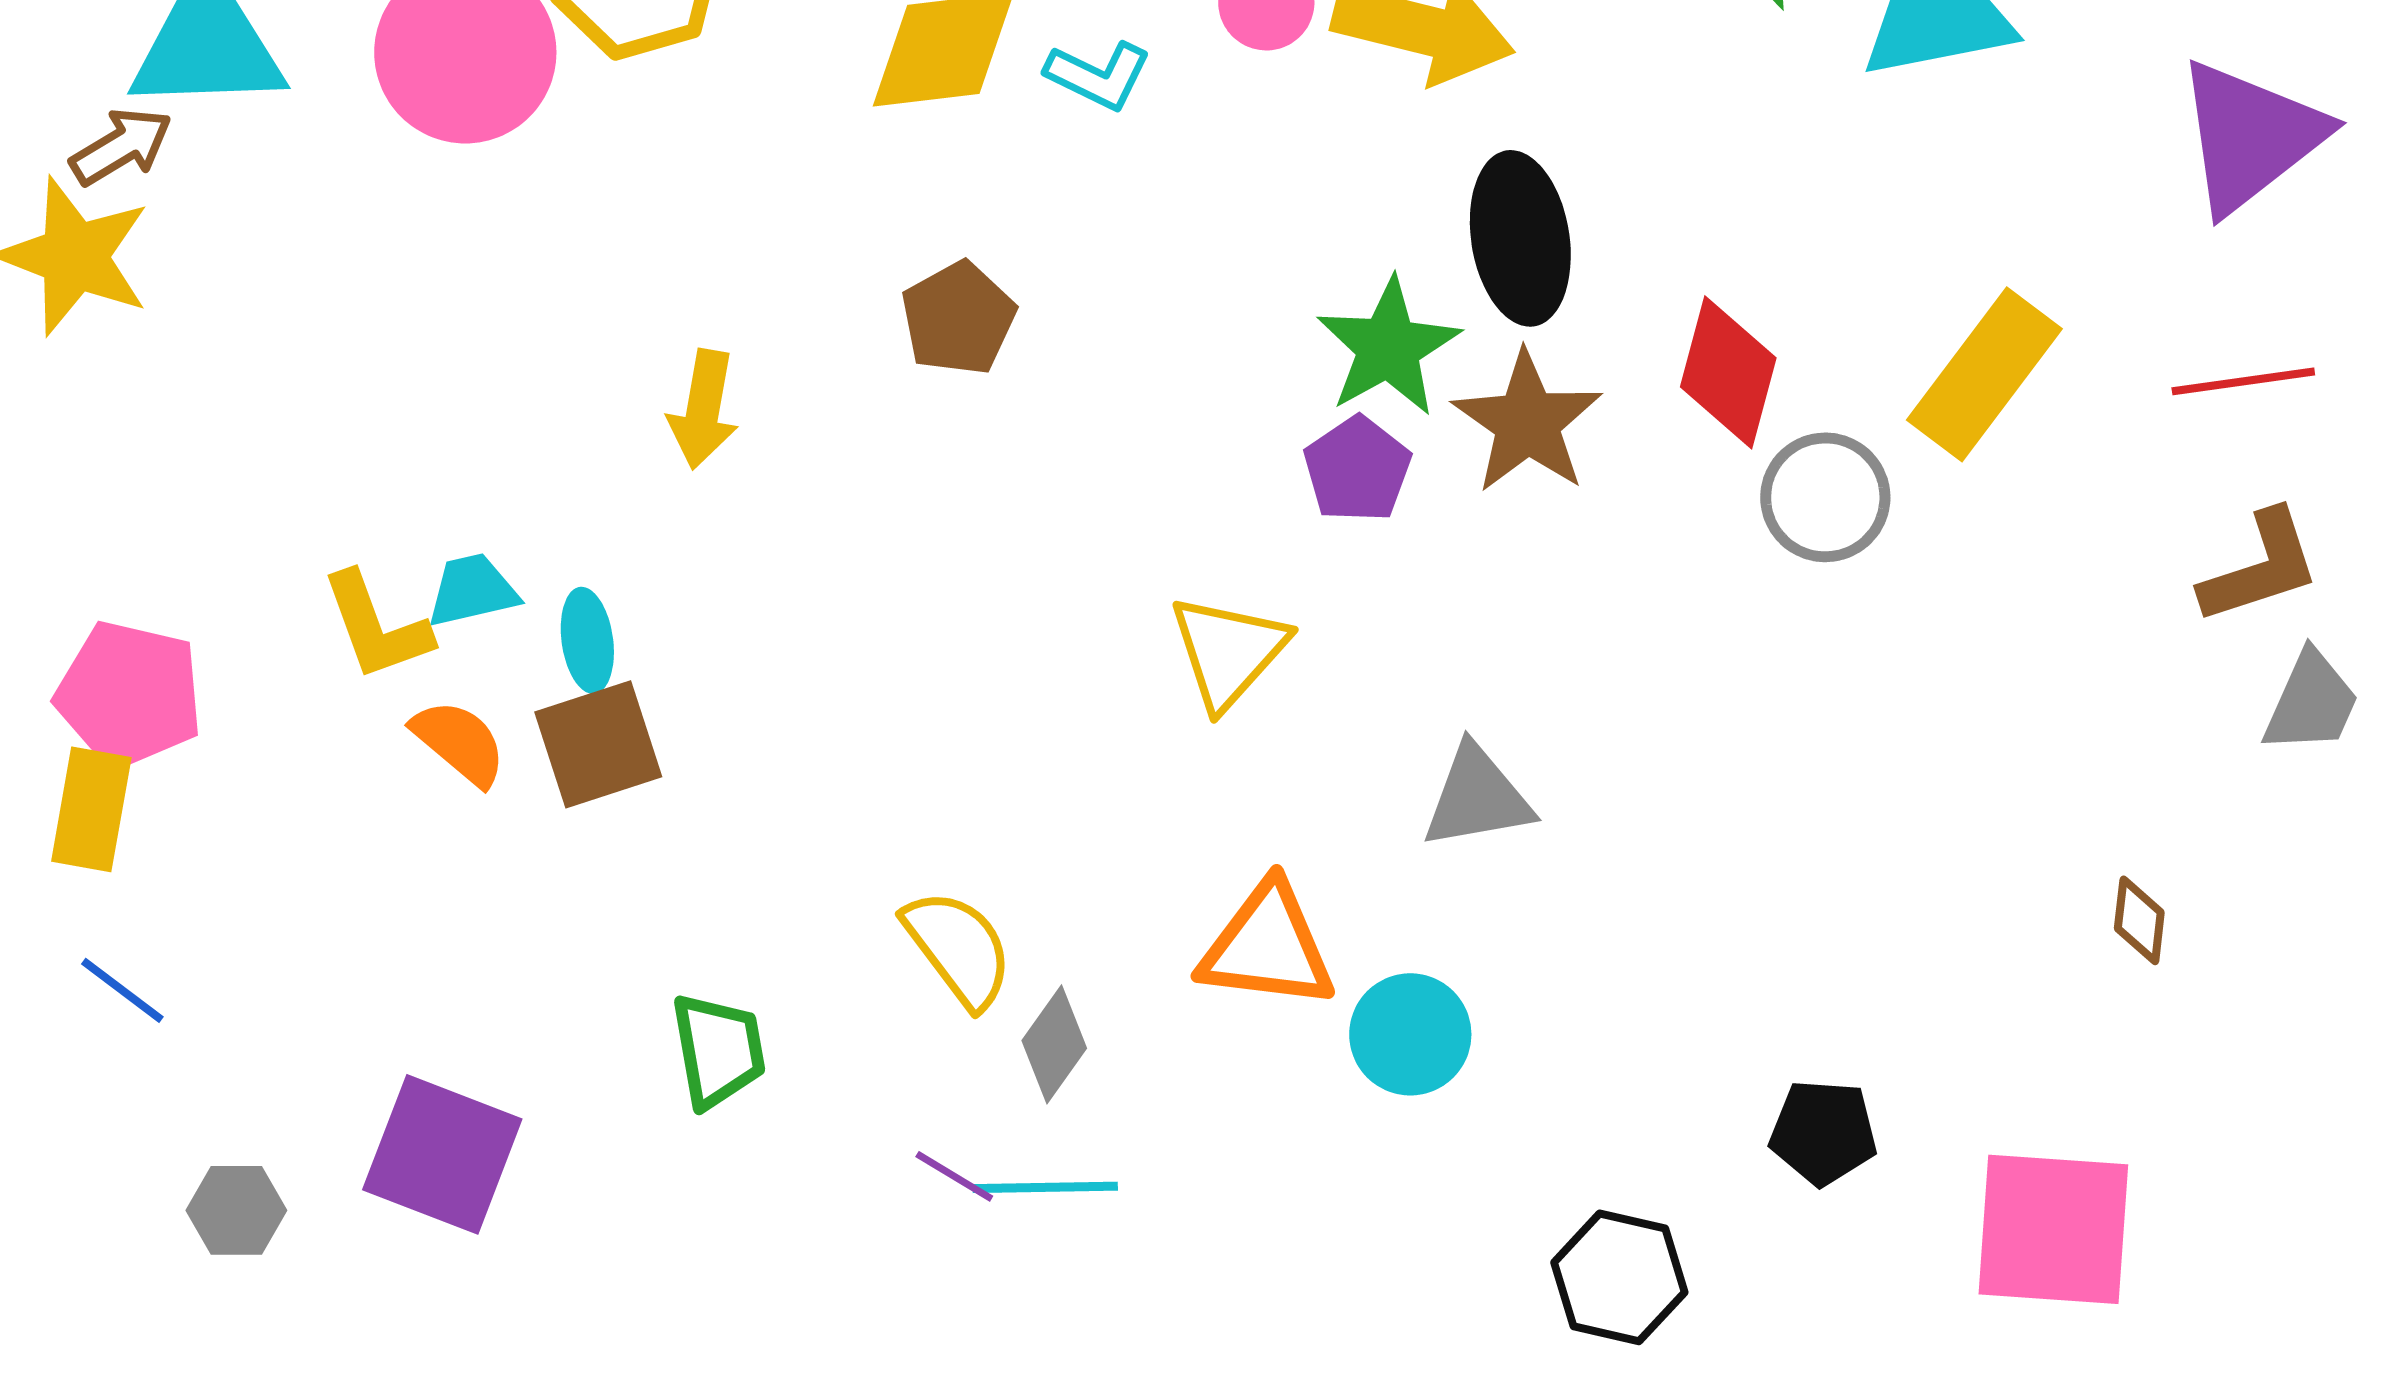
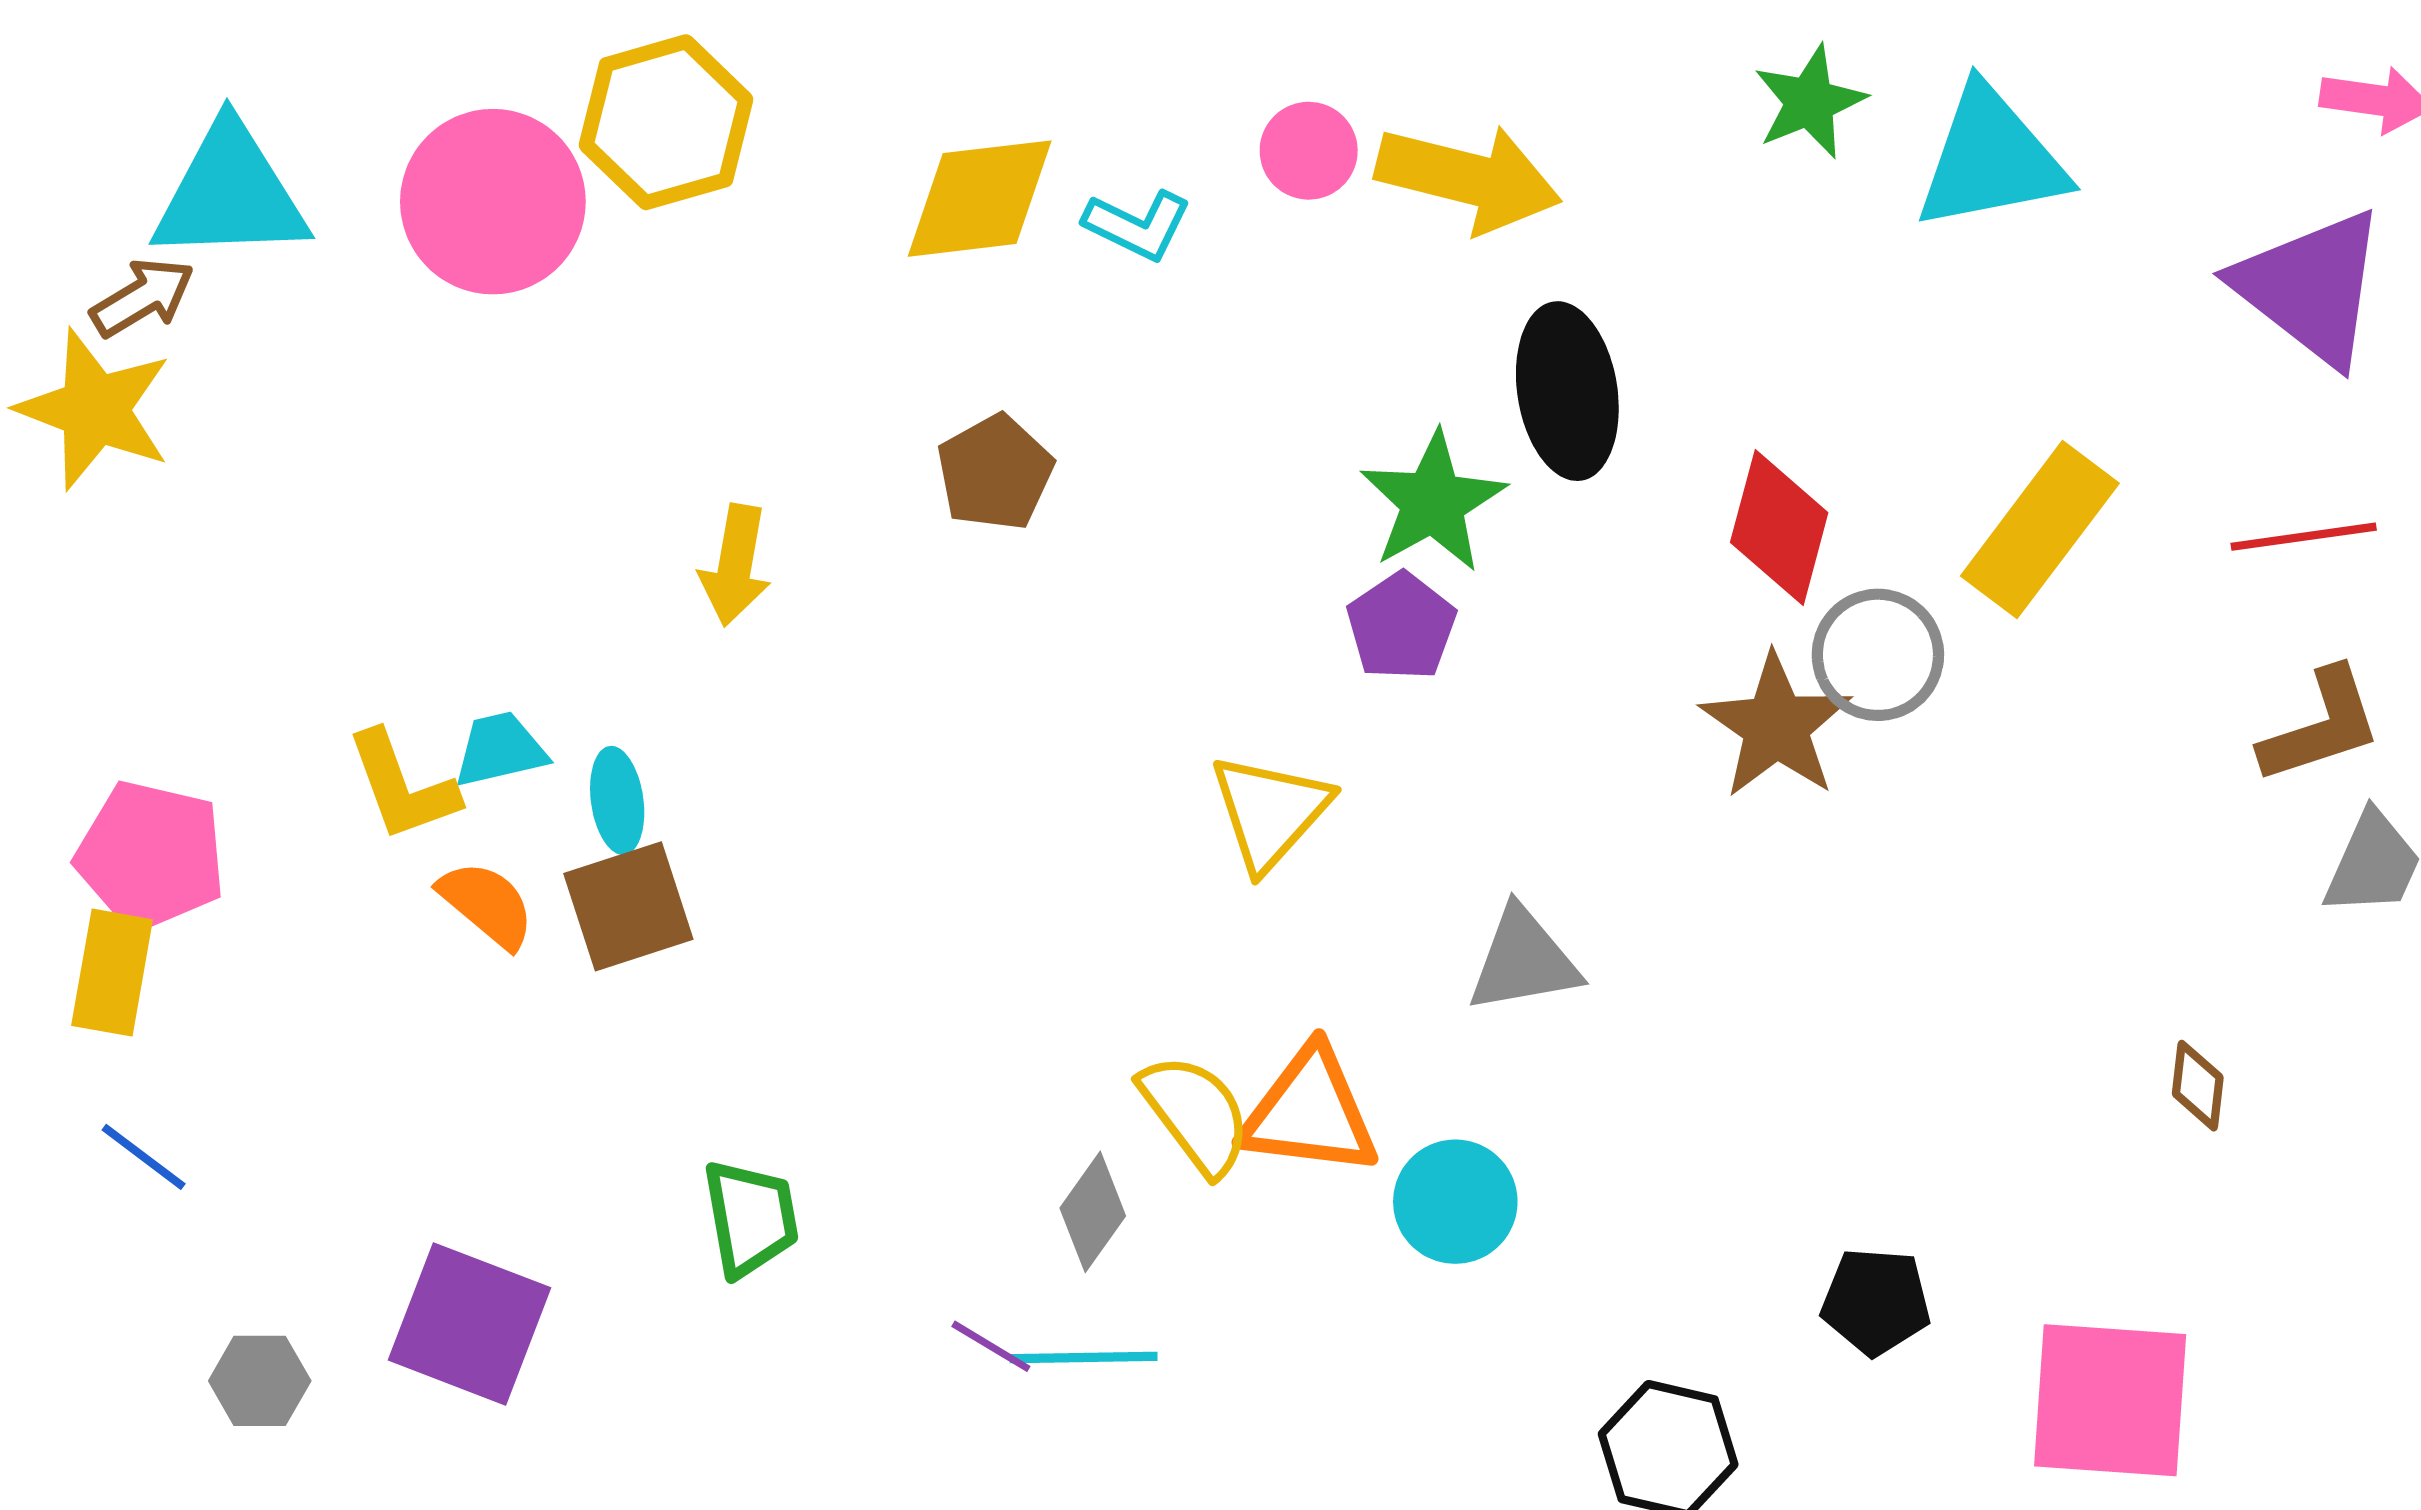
purple triangle: (2250, 136) -> (2311, 287), turned -44
brown star: (1527, 422) -> (1776, 726), moved
yellow semicircle: (958, 948) -> (1196, 1114), moved

